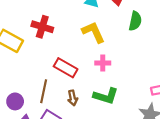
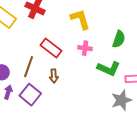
green semicircle: (135, 21) -> (119, 39), moved
green L-shape: (106, 96) -> (109, 68), moved

